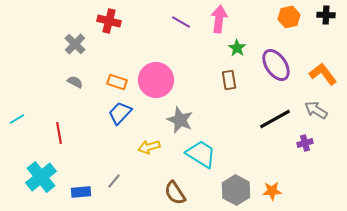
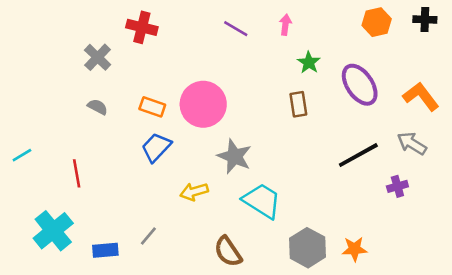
pink arrow: (219, 19) -> (285, 25), size x0.6

